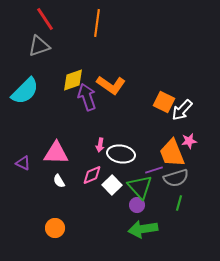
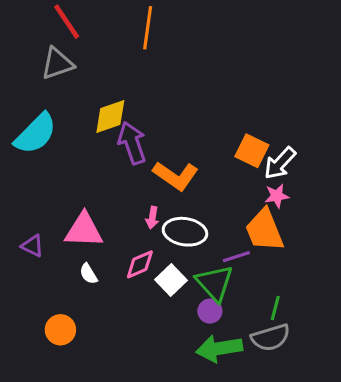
orange L-shape: (111, 85) -> (176, 176), moved
pink star: (189, 141) -> (277, 196), moved
gray semicircle: (176, 178) -> (271, 338), moved
orange circle: (55, 228) -> (60, 330), moved

